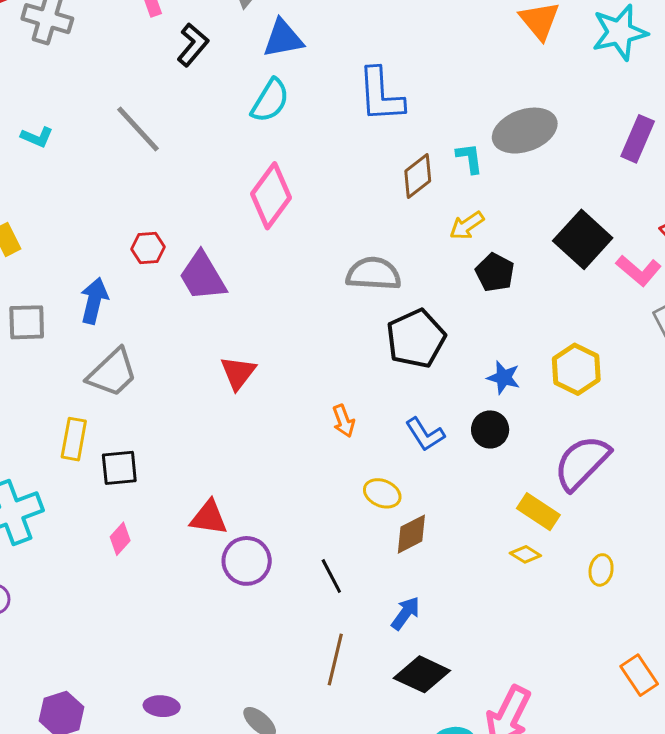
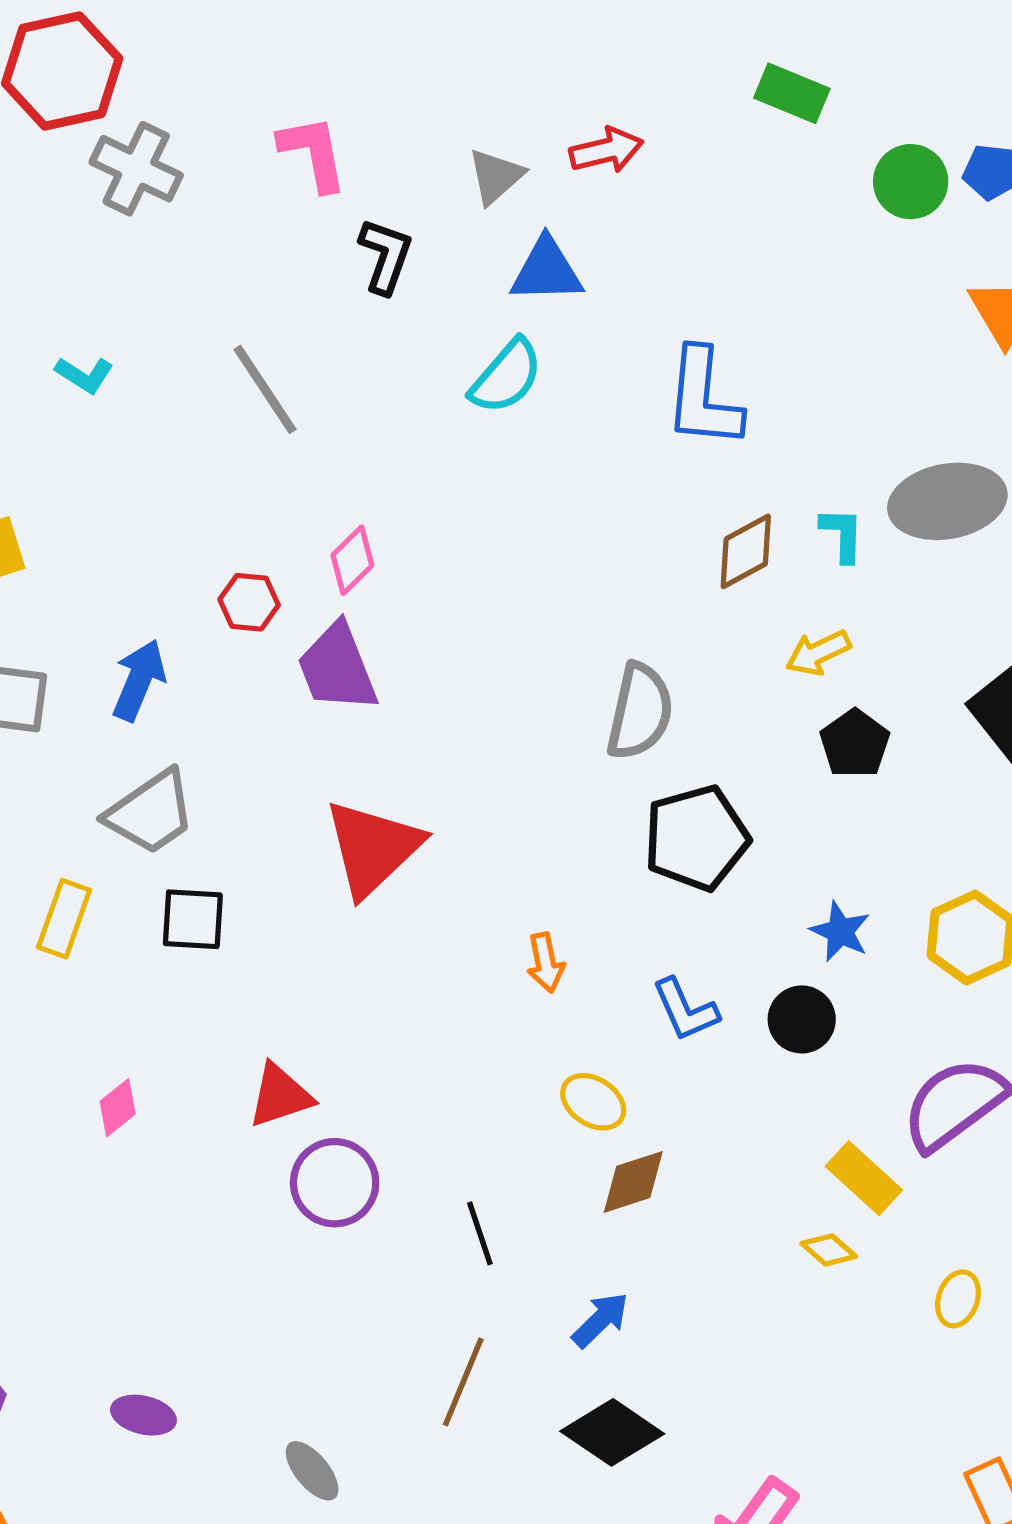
black L-shape: (193, 45) -> (386, 256), turned -30
pink diamond: (271, 196) -> (352, 560), moved, size x0.6
gray semicircle: (373, 274) -> (640, 712), turned 90
red triangle: (238, 373) -> (373, 848), size x1.6
black square: (119, 468) -> (193, 919), moved
red triangle: (209, 518) -> (280, 1096), turned -36

